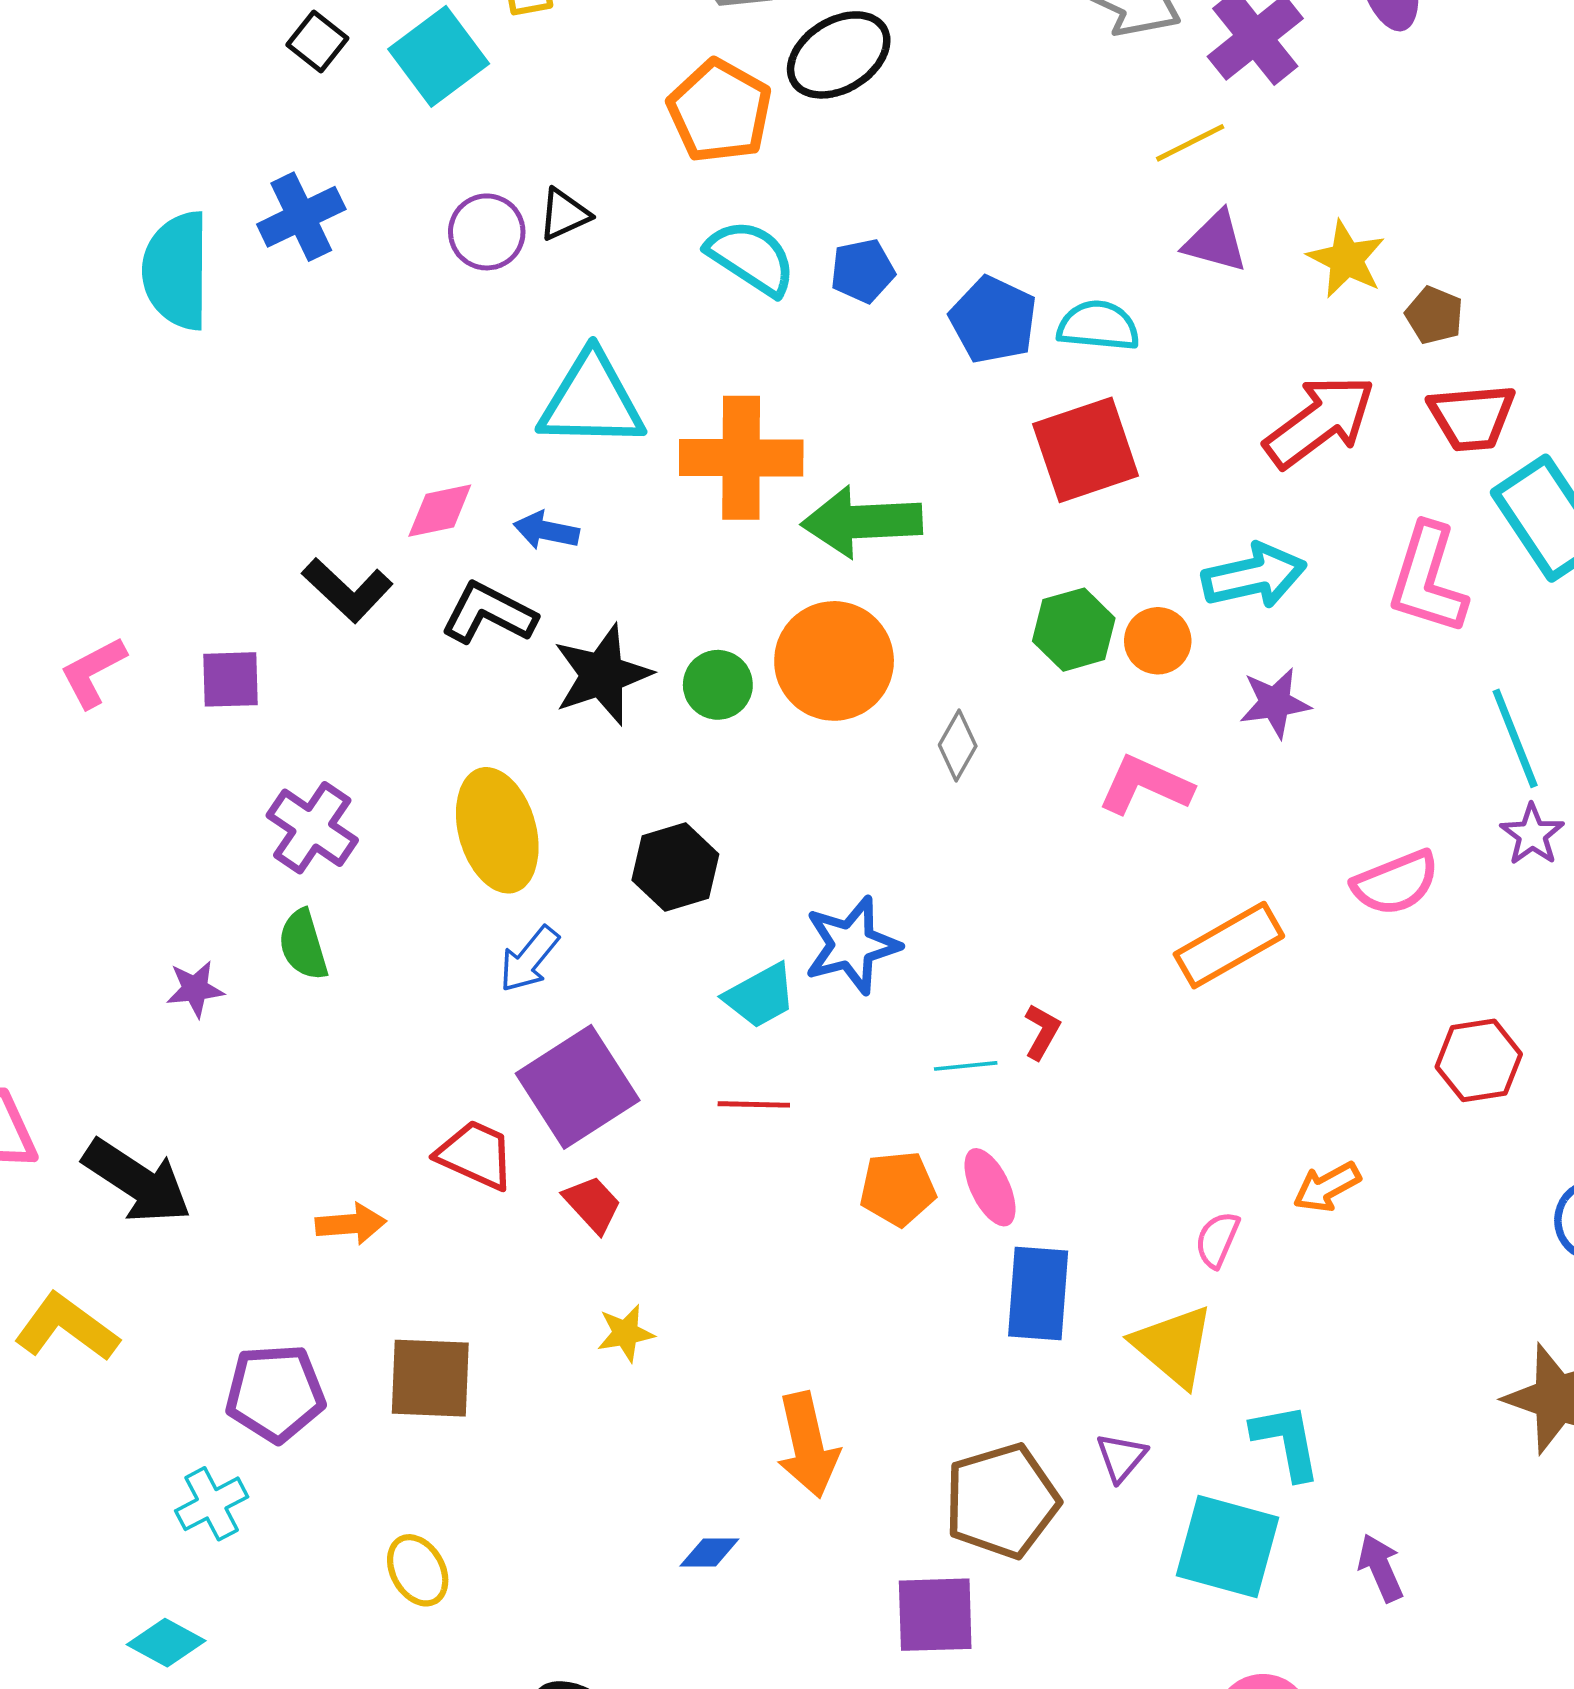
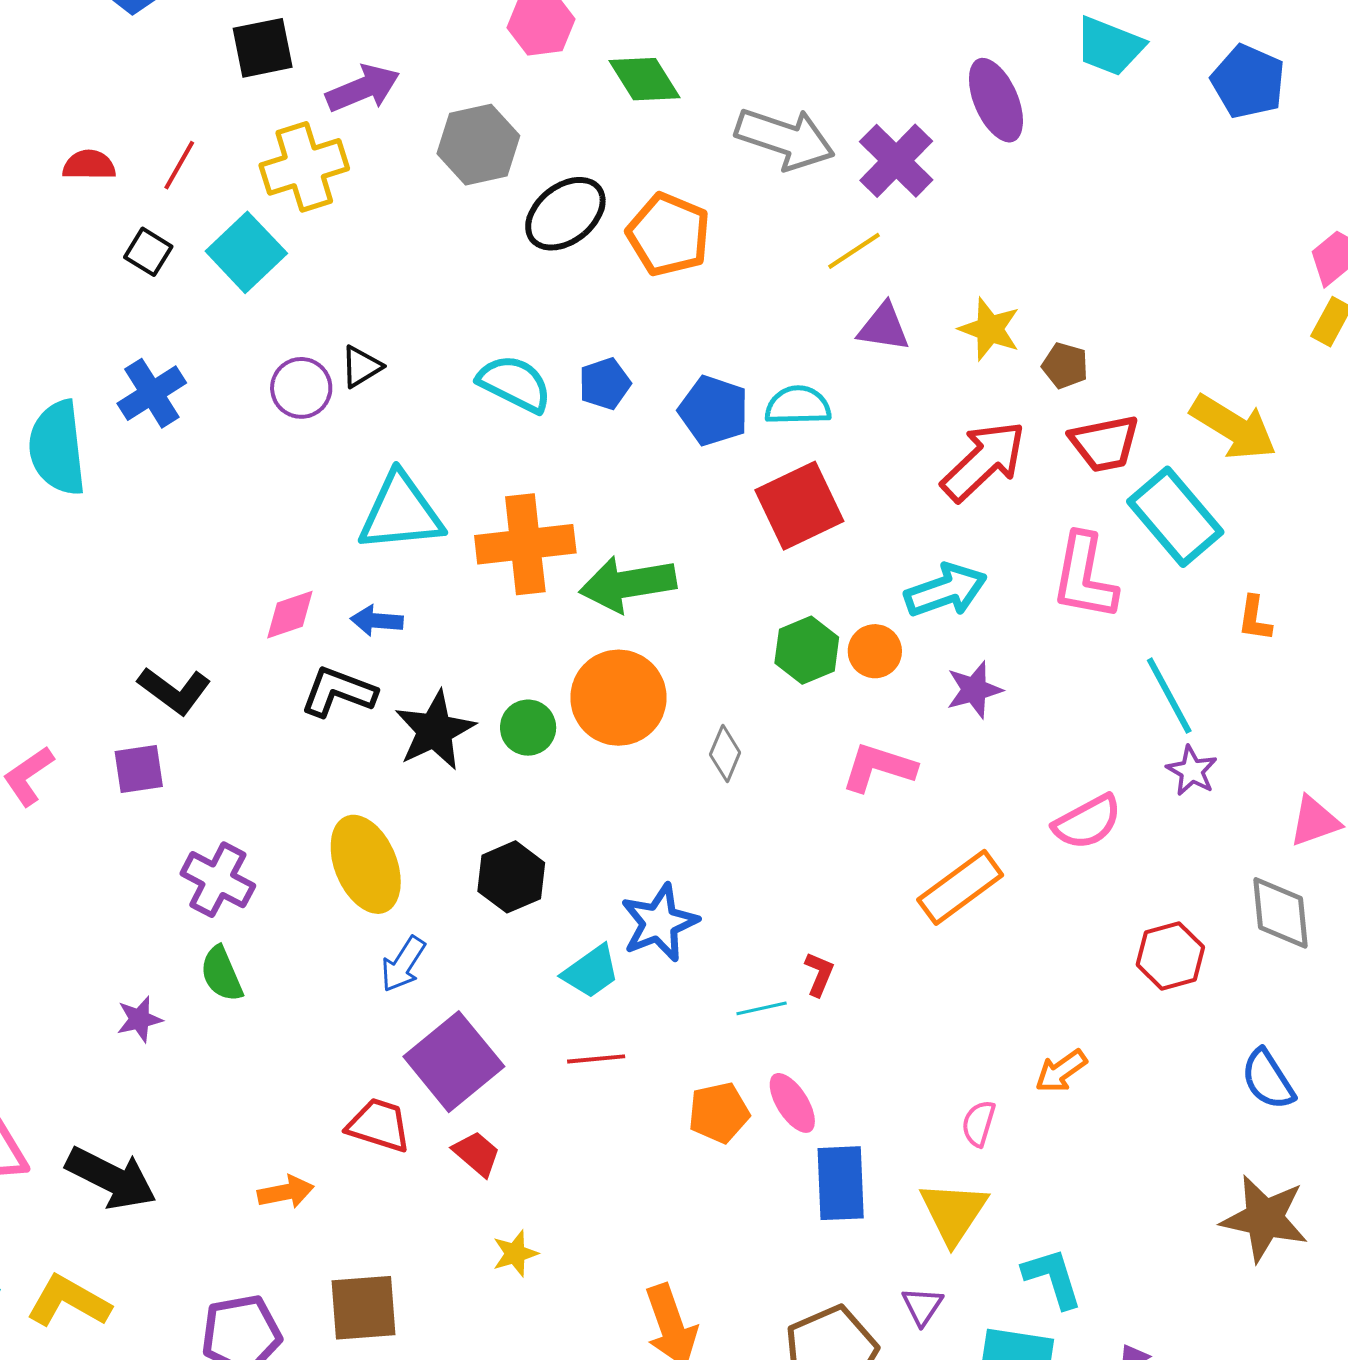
orange pentagon: (720, 111) -> (669, 234), moved
black L-shape: (347, 590) -> (174, 690), moved
yellow triangle: (1173, 1346) -> (953, 1212), turned 30

